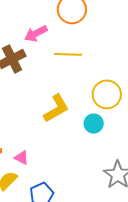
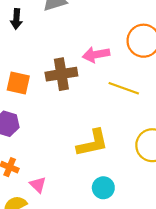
cyan circle: (94, 124) -> (103, 188), moved

